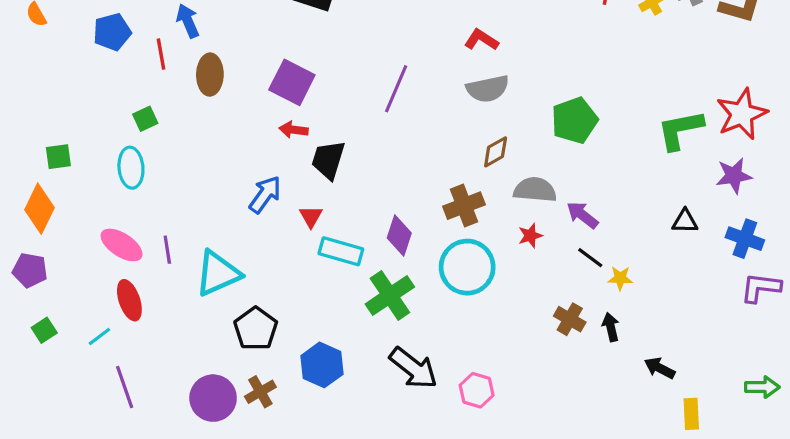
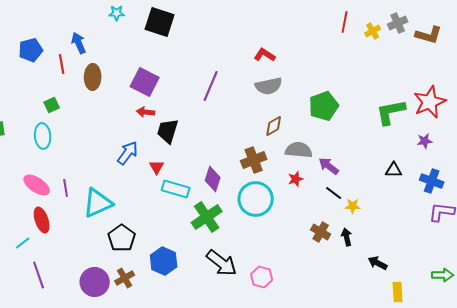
purple star: (734, 176) -> (425, 141), size x0.7

